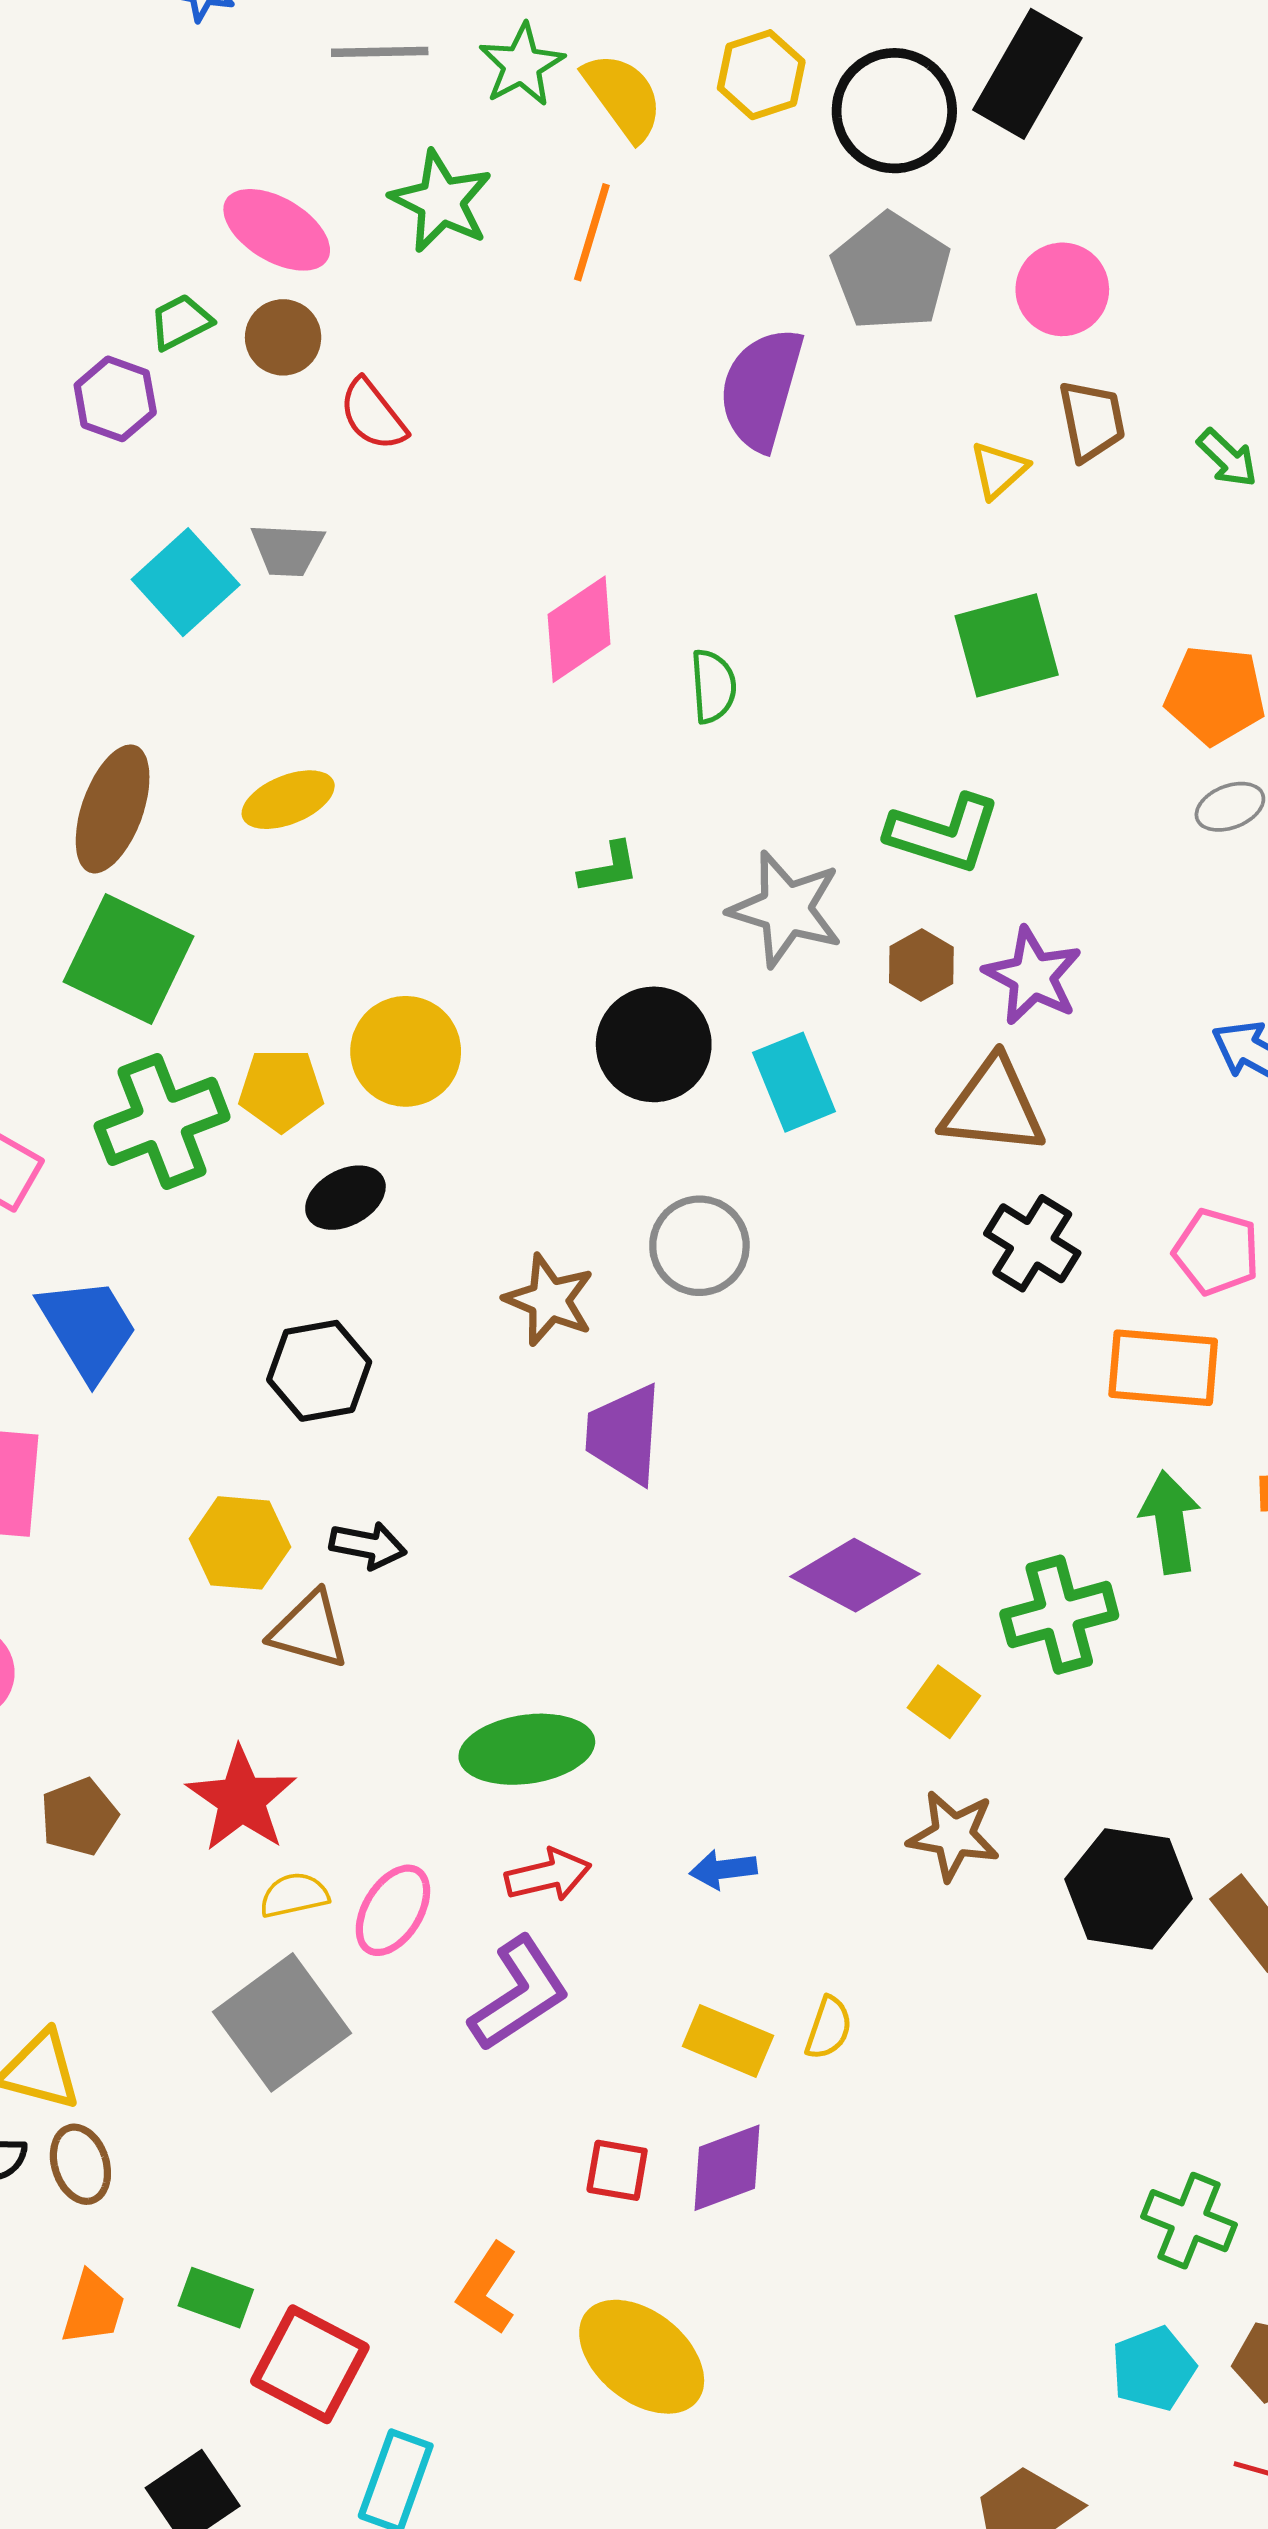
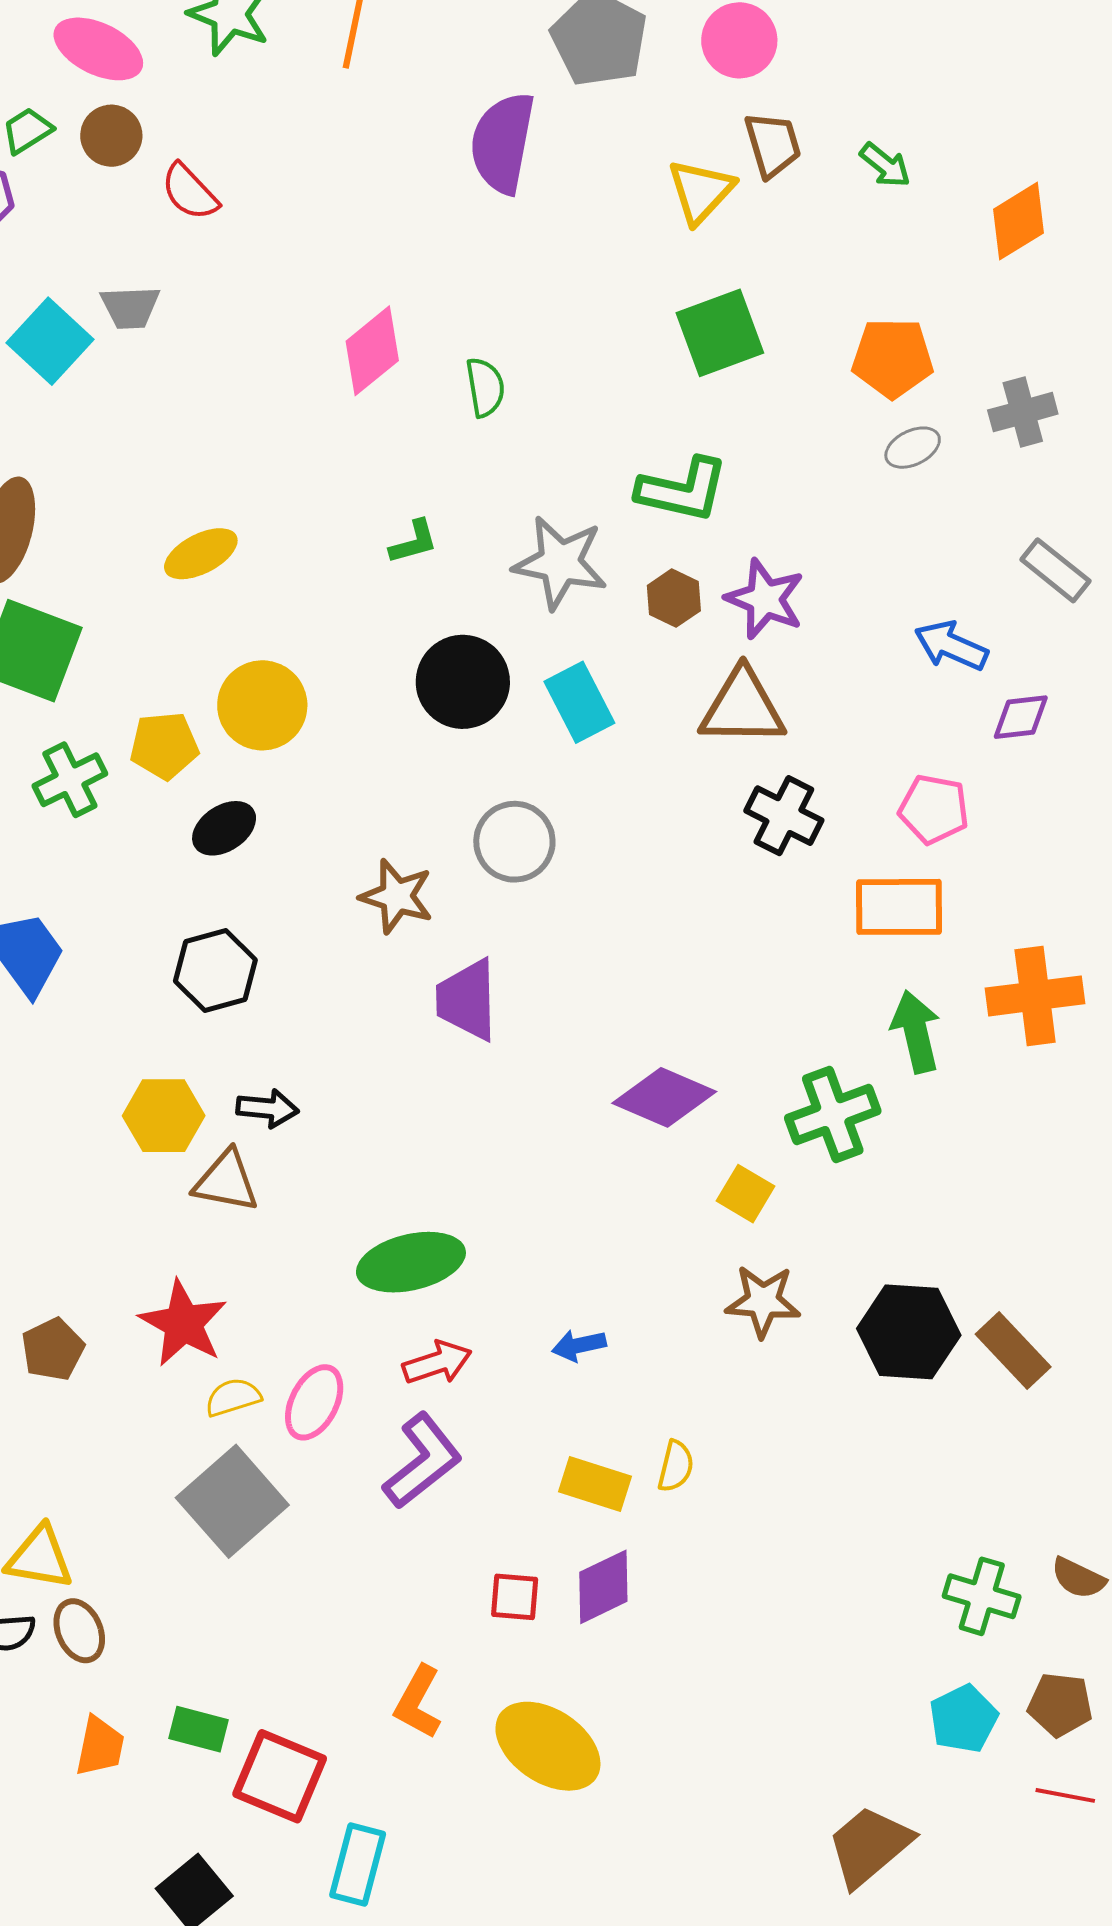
yellow triangle: (999, 470) -> (701, 191), size x1.4
yellow ellipse: (288, 800) -> (201, 554), moved
green cross: (162, 1121) -> (70, 780), size x0.7

